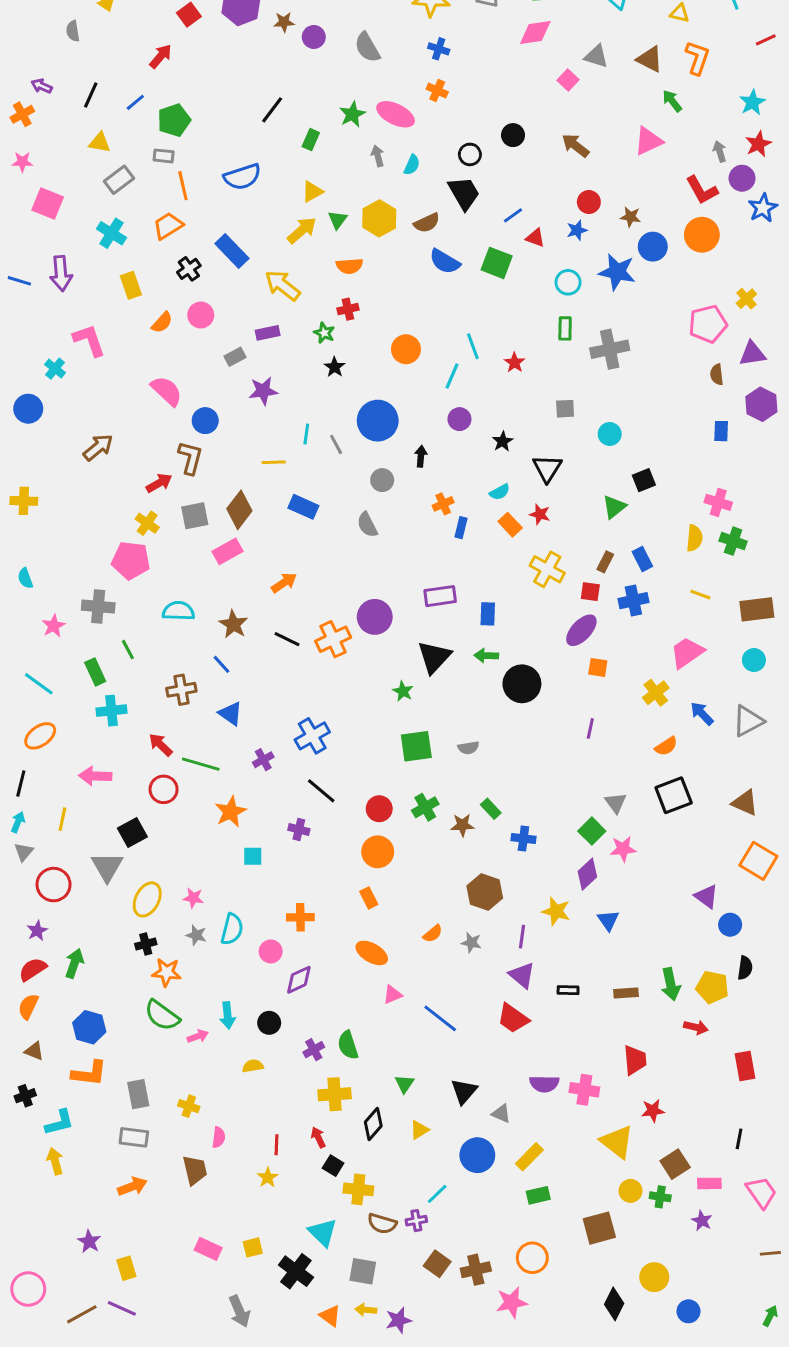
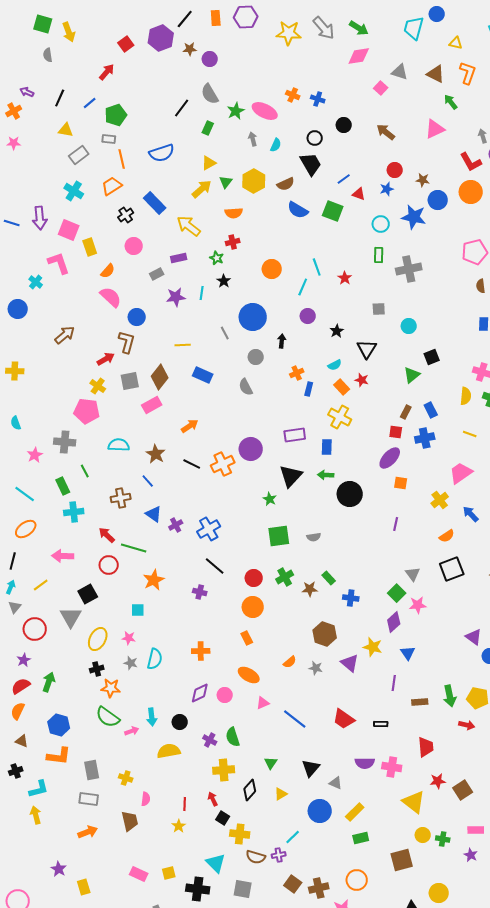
gray semicircle: (367, 47) -> (210, 94), moved
blue cross: (439, 49) -> (318, 99), moved
pink square: (48, 204) -> (69, 230), moved
yellow rectangle: (131, 285) -> (90, 247), moved
orange semicircle: (162, 322) -> (108, 271), moved
cyan line: (306, 434) -> (202, 293), moved
yellow cross: (547, 569) -> (340, 417), moved
purple cross: (263, 760) -> (176, 525), moved
yellow line: (62, 819) -> (41, 585), turned 42
cyan square: (253, 856) -> (138, 610), moved
purple line: (522, 937) -> (394, 683), moved
pink circle: (271, 951) -> (225, 695), moved
purple triangle: (522, 975) -> (350, 663), moved
black rectangle: (568, 990) -> (381, 724), moved
purple cross: (314, 1050) -> (210, 740), turned -32
yellow semicircle: (253, 1066) -> (169, 751), size x1.6
brown square: (675, 1164) -> (463, 790), moved
black cross: (296, 1271) -> (198, 889), turned -30

